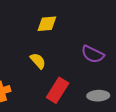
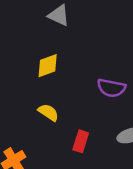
red rectangle: (58, 90) -> (81, 141), size x0.7

